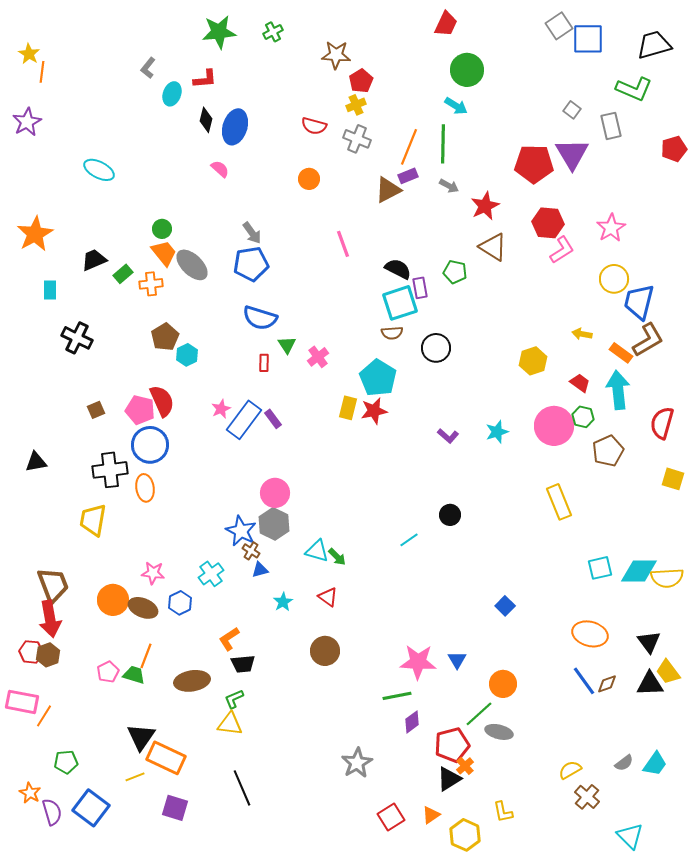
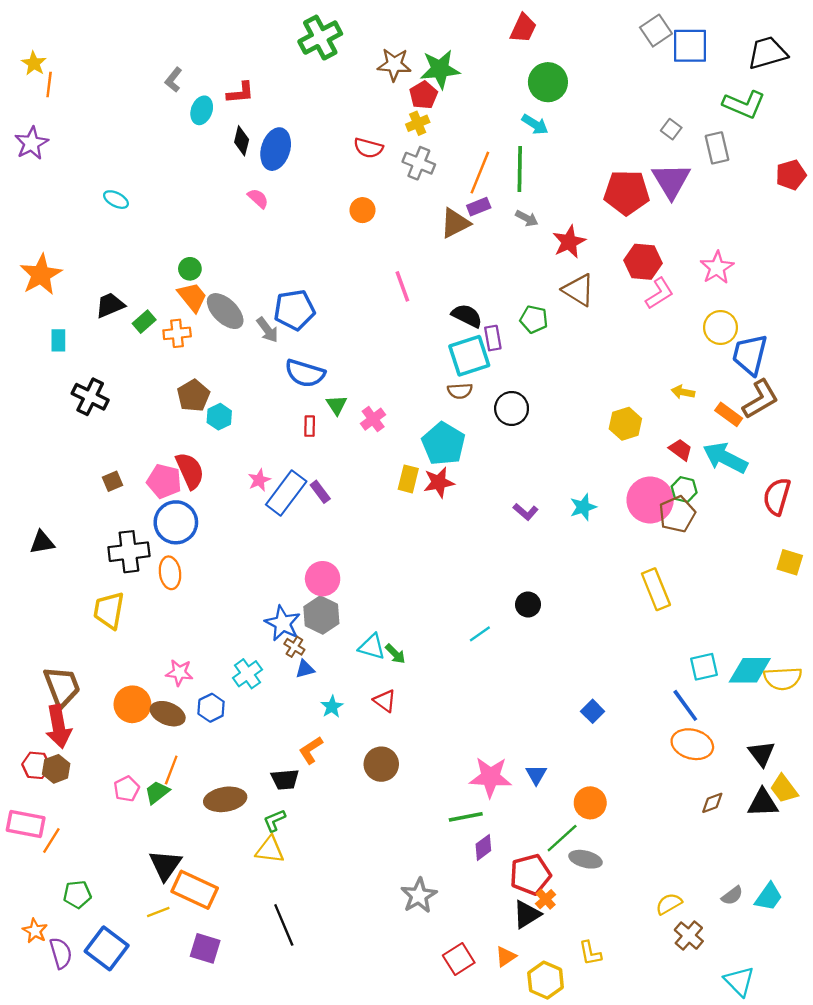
green star: (219, 32) -> (440, 69), moved
green cross: (273, 32) -> (320, 38), size x1.8
cyan ellipse: (99, 170) -> (116, 200), size x0.7
gray arrow: (252, 233) -> (267, 330), moved
cyan arrow: (618, 390) -> (725, 458), turned -57
brown pentagon: (608, 451) -> (677, 514), moved
orange L-shape: (229, 639) -> (311, 750), moved
green trapezoid: (134, 675) -> (157, 792), turned -55
blue line: (584, 681) -> (685, 705), moved

